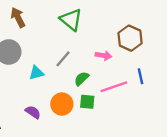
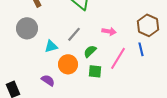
brown hexagon: (130, 38) -> (148, 25), moved
pink line: (114, 87) -> (118, 58), turned -40
orange circle: (62, 104) -> (68, 64), moved

